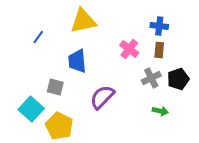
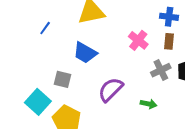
blue trapezoid: (77, 61) -> (85, 53), turned -55
green arrow: (160, 111) -> (149, 104), moved

